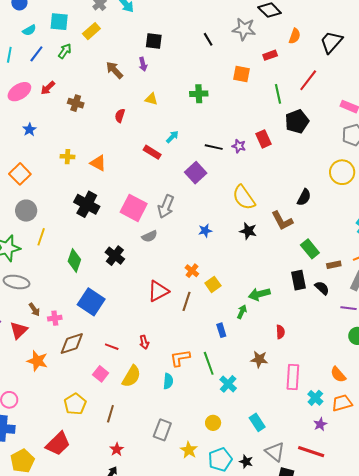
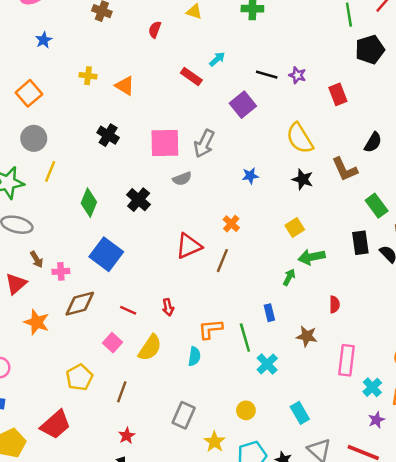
red rectangle: (263, 139) -> (338, 94), moved
black cross: (87, 204) -> (108, 135), size x0.7
pink square: (134, 208) -> (165, 143), turned -32
yellow square: (213, 284) -> (295, 228), moved
blue rectangle: (221, 330) -> (269, 313), moved

